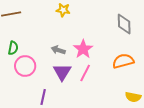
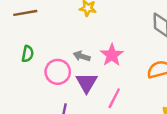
pink circle: (25, 66) -> (58, 72), moved
pink line: (85, 73) -> (114, 98), moved

